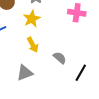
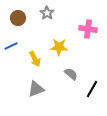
yellow star: (32, 19) -> (59, 47), moved, turned 30
yellow arrow: (33, 45) -> (35, 59), moved

